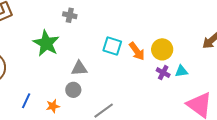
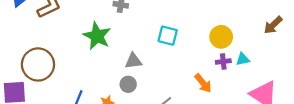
orange arrow: (137, 51) -> (203, 83), moved
purple cross: (163, 73) -> (223, 62), turned -32

